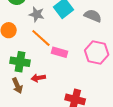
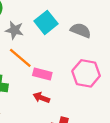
red arrow: (38, 78) -> (41, 98), moved, turned 32

